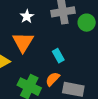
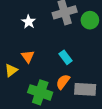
orange triangle: (23, 42) -> (28, 56), moved, size x0.6

